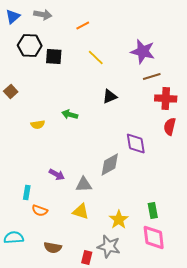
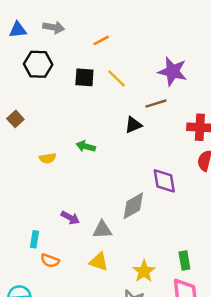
blue triangle: (13, 16) -> (18, 30), turned 35
black square: (54, 56) -> (84, 77), moved
brown line: (152, 76) -> (156, 104), moved

